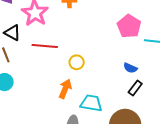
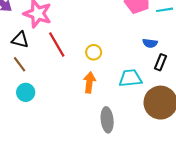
red line: (45, 46) -> (57, 44), turned 70
cyan trapezoid: (91, 103) -> (130, 78), moved

